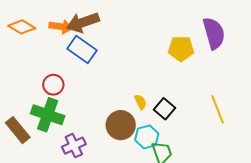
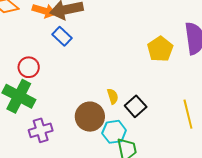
blue rectangle: (82, 49) -> (62, 36), size x0.7
yellow pentagon: (181, 49) -> (160, 49), turned 30

